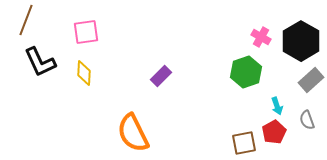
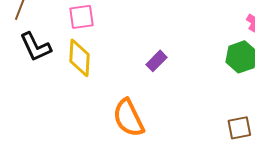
yellow diamond: (84, 73) -> (79, 58), size x1.5

